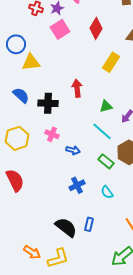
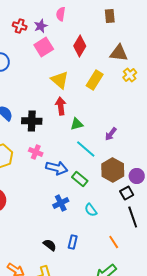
yellow triangle: (31, 62) -> (60, 80), moved, turned 48
green triangle: (106, 106) -> (77, 124), moved
blue arrow: (73, 150) -> (57, 168), size x1.5
green rectangle: (106, 161) -> (80, 179), moved
black semicircle: (66, 227) -> (50, 245), size x0.6

